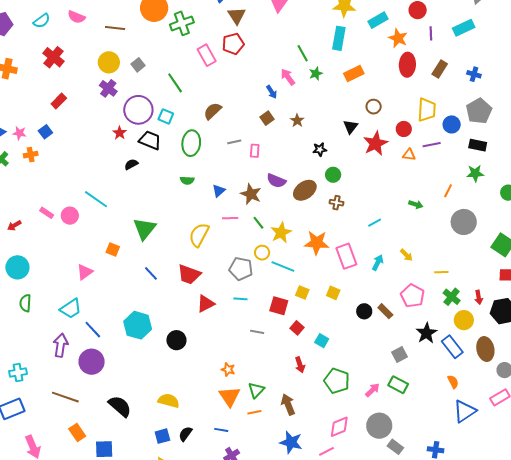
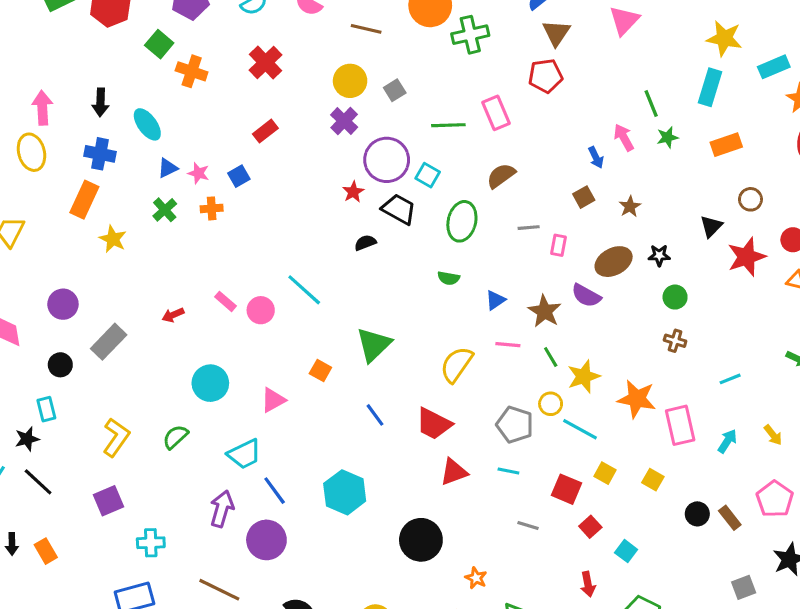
pink rectangle: (207, 55) -> (496, 113), moved
green line: (175, 83) -> (448, 125), turned -65
brown ellipse: (305, 190) -> (614, 262), moved
cyan circle: (17, 267) -> (210, 383), moved
green semicircle: (25, 303) -> (175, 437), turned 36
black circle: (176, 340) -> (421, 540), moved, size x1.4

